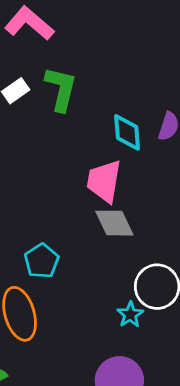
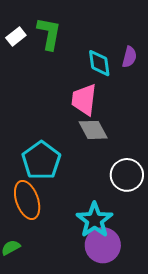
cyan pentagon: (42, 261) -> (41, 160), size x1.5
cyan star: (130, 315) -> (95, 220), moved, size x1.8

